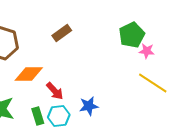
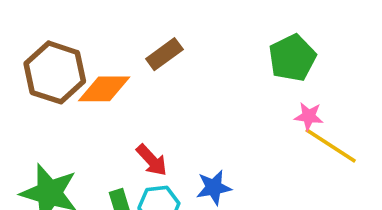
pink star: (147, 51) -> (309, 116), moved
orange diamond: (29, 74) -> (104, 89), moved

